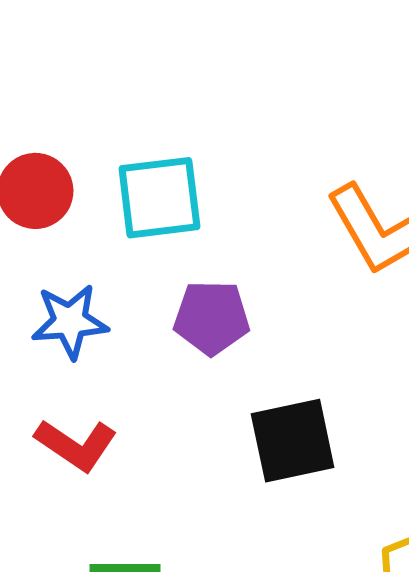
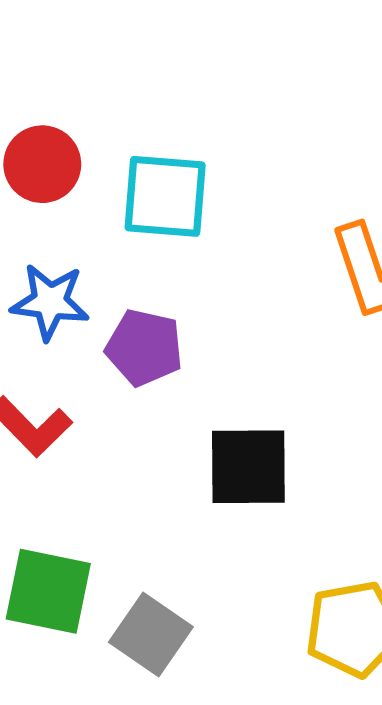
purple pentagon: (212, 318) -> (144, 348), moved

